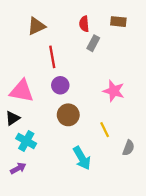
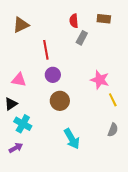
brown triangle: (36, 26) -> (21, 25), moved
pink triangle: (22, 91) -> (19, 80), size x0.7
yellow line: (105, 130) -> (113, 100), moved

